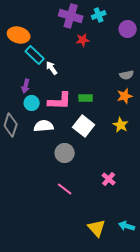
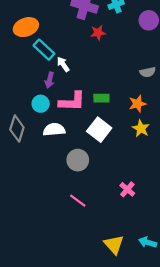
orange ellipse: (19, 35) -> (26, 27), turned -35
purple arrow: (26, 86) -> (50, 80), moved
orange star: (125, 96) -> (137, 104), moved

